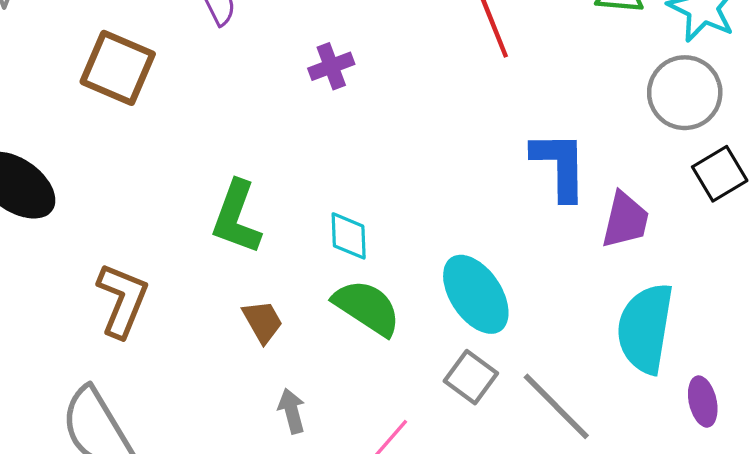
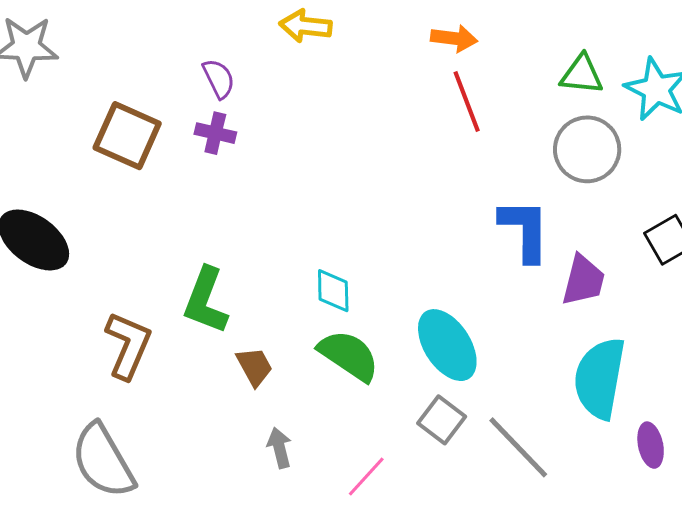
purple cross: (331, 66) -> (215, 133), moved, turned 33
gray circle: (685, 93) -> (587, 149), moved
green L-shape: (236, 217) -> (206, 301), moved

